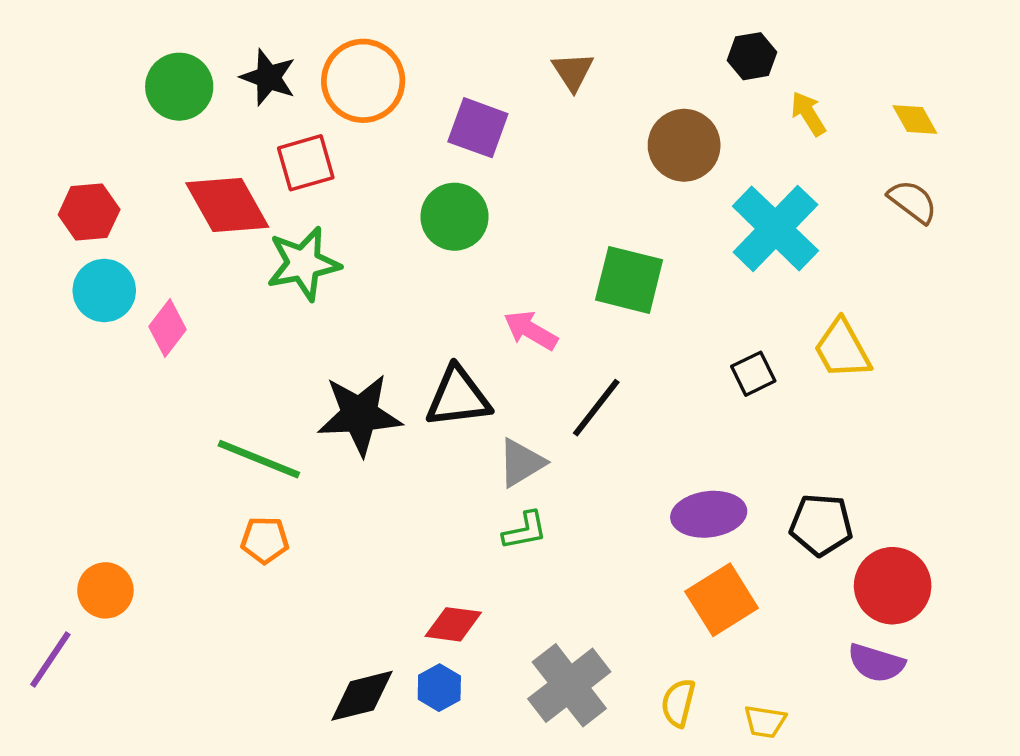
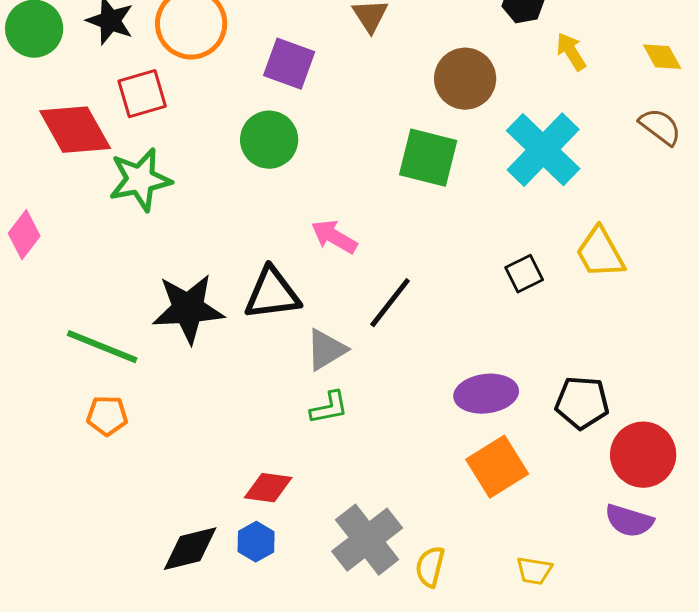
green square: (629, 280) -> (428, 158), moved
yellow semicircle: (678, 703) -> (430, 567), moved

